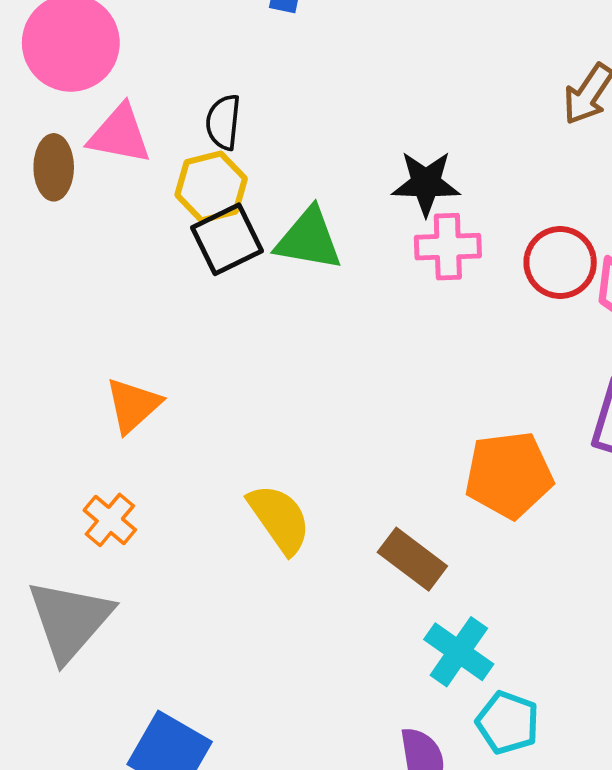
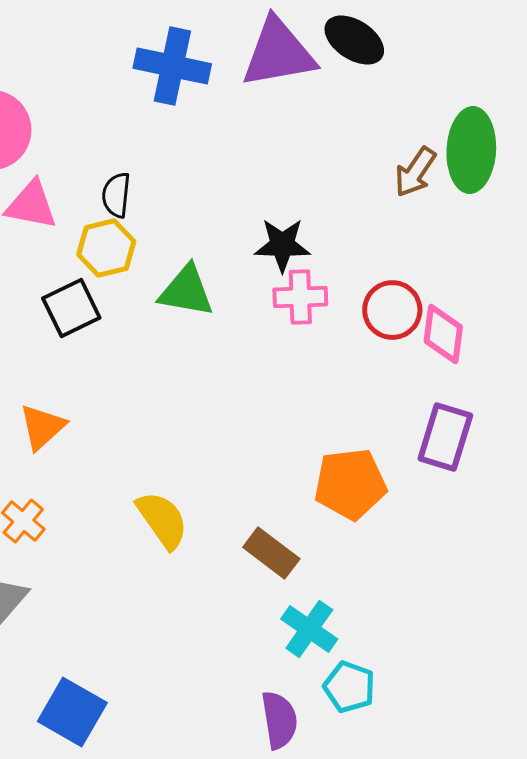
black square: (227, 239) -> (71, 308), moved

